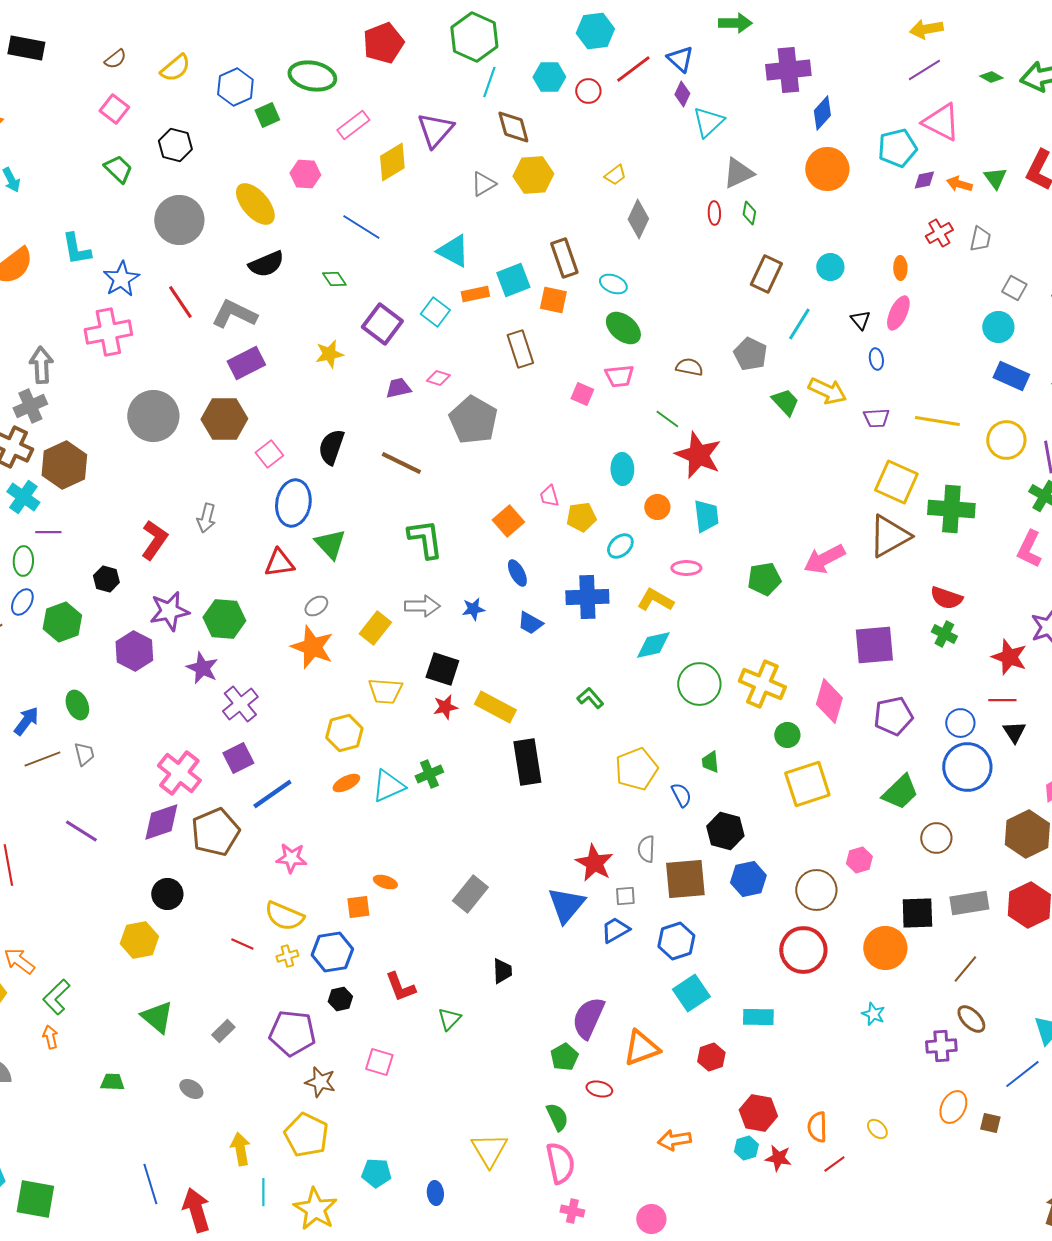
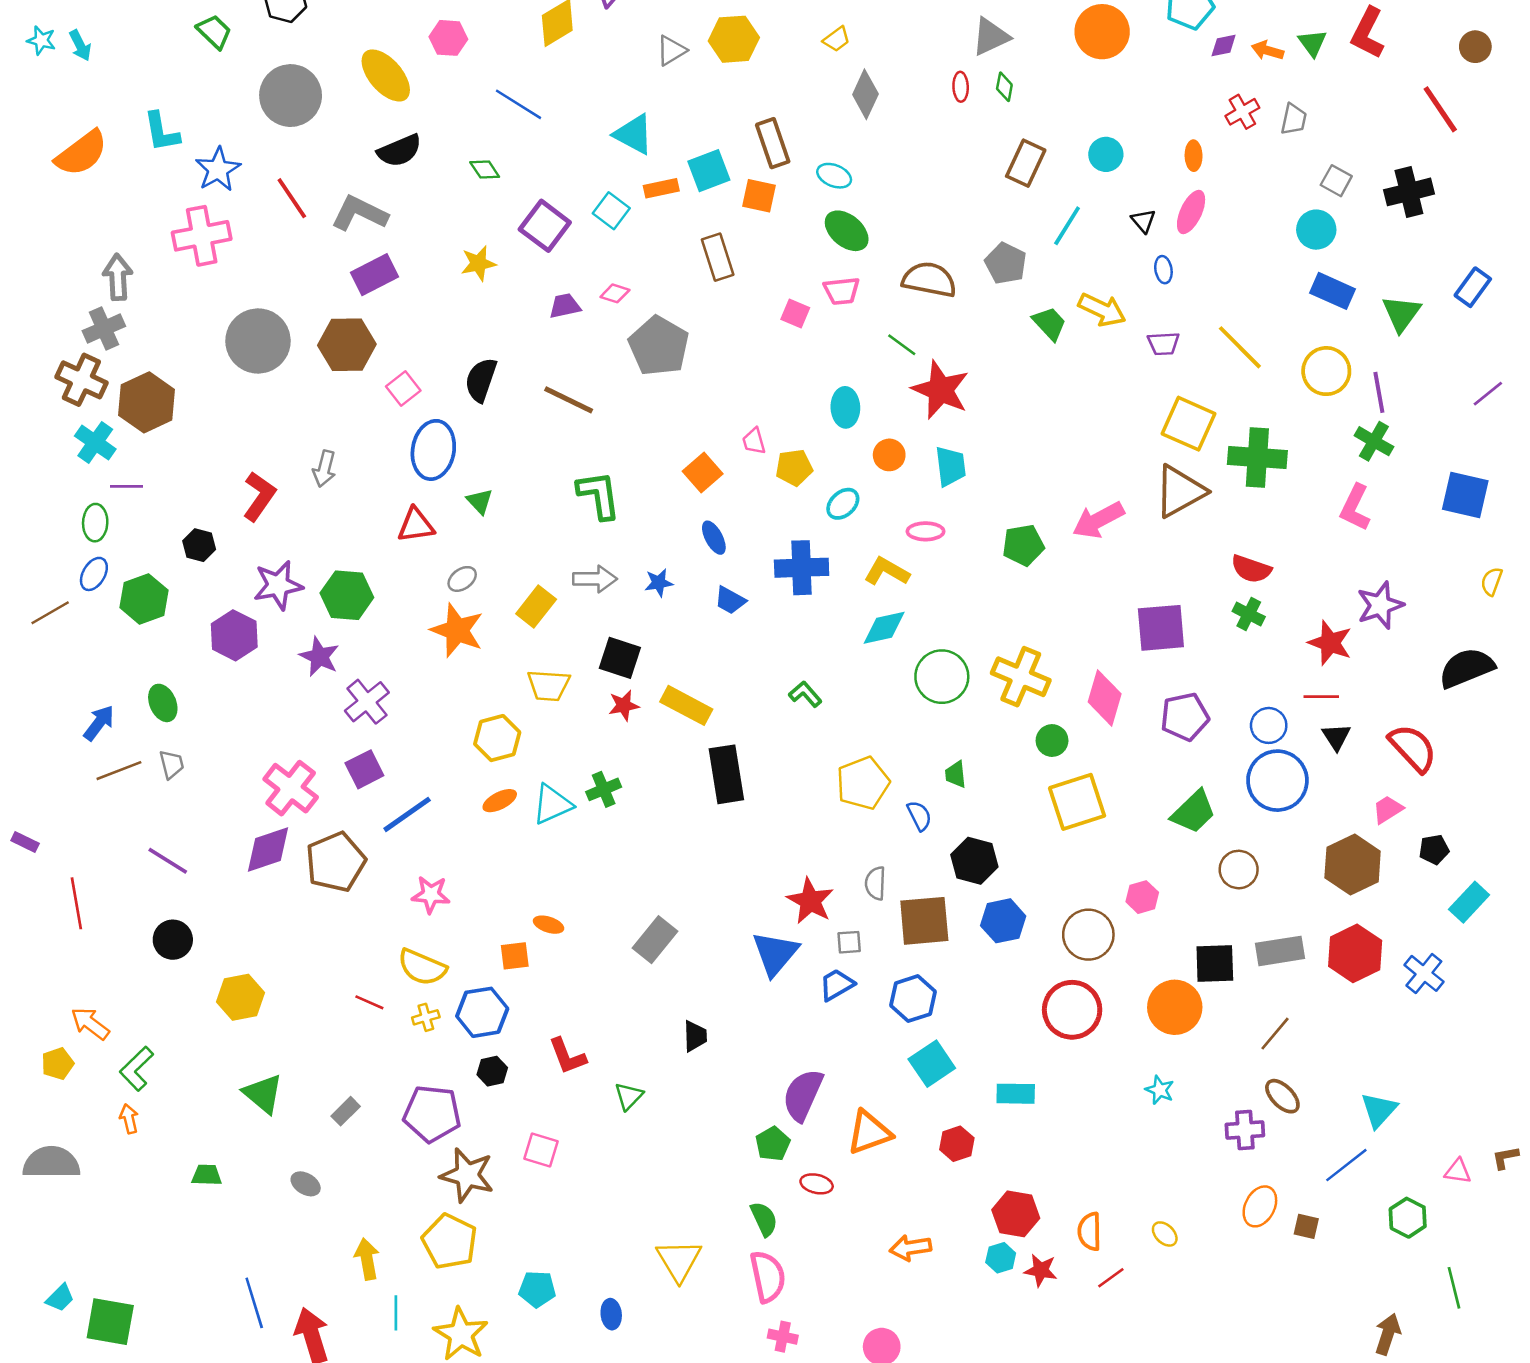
brown semicircle: (689, 367) -> (929, 280), size x1.6
yellow line: (937, 421) -> (1240, 347), turned 36
green triangle: (330, 544) -> (480, 501), size x0.7
black circle: (167, 894) -> (173, 940), moved
brown star: (320, 1082) -> (467, 1175), size x1.4

